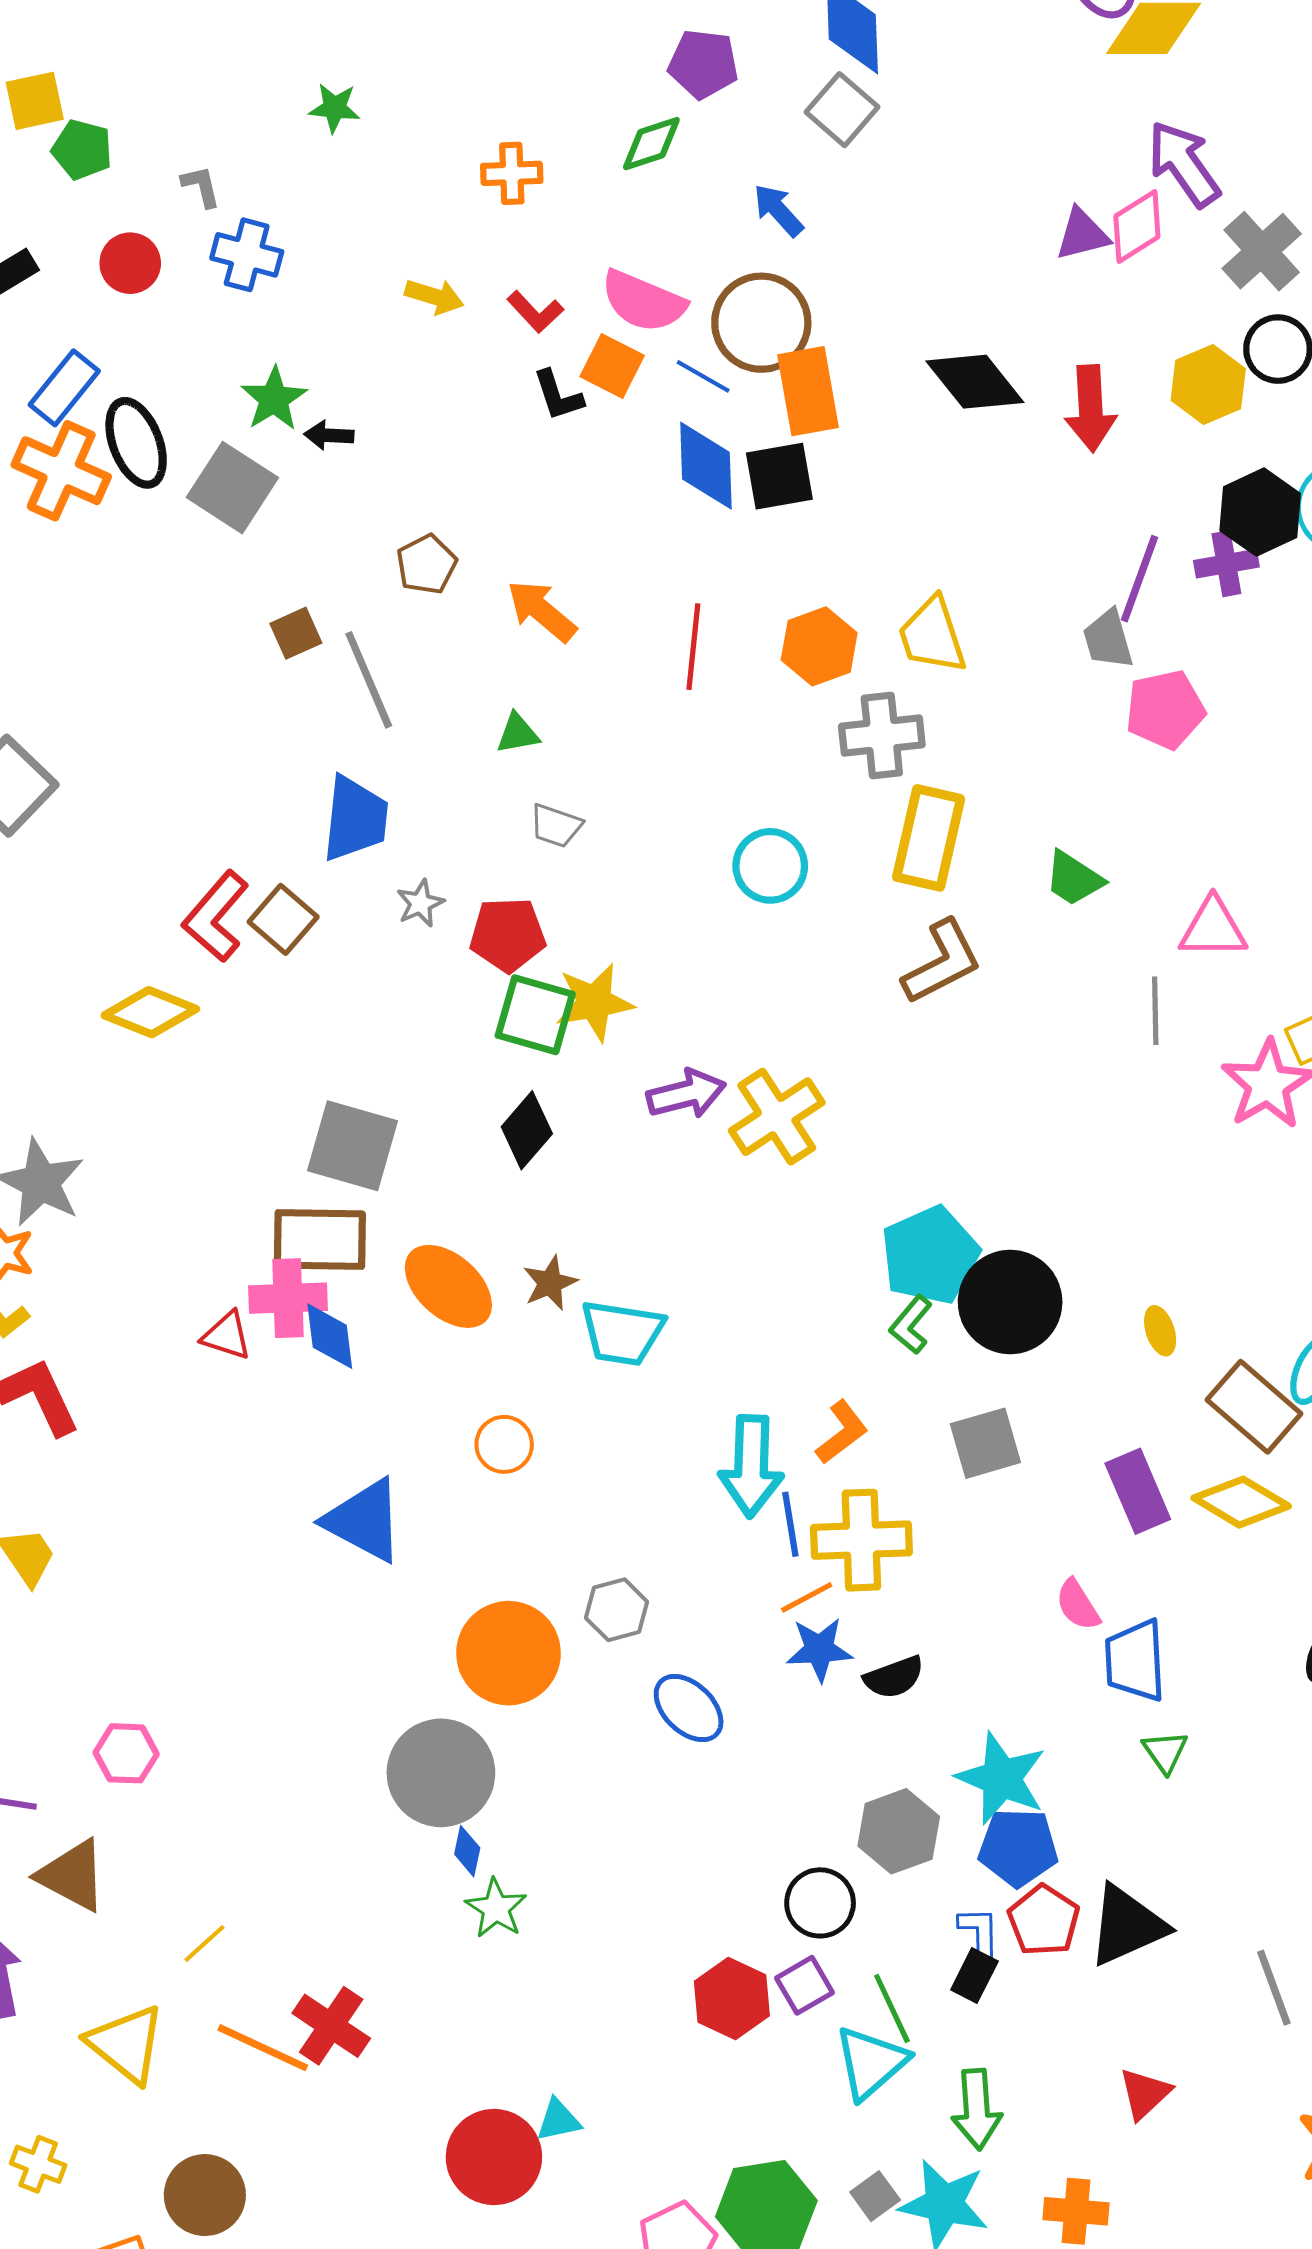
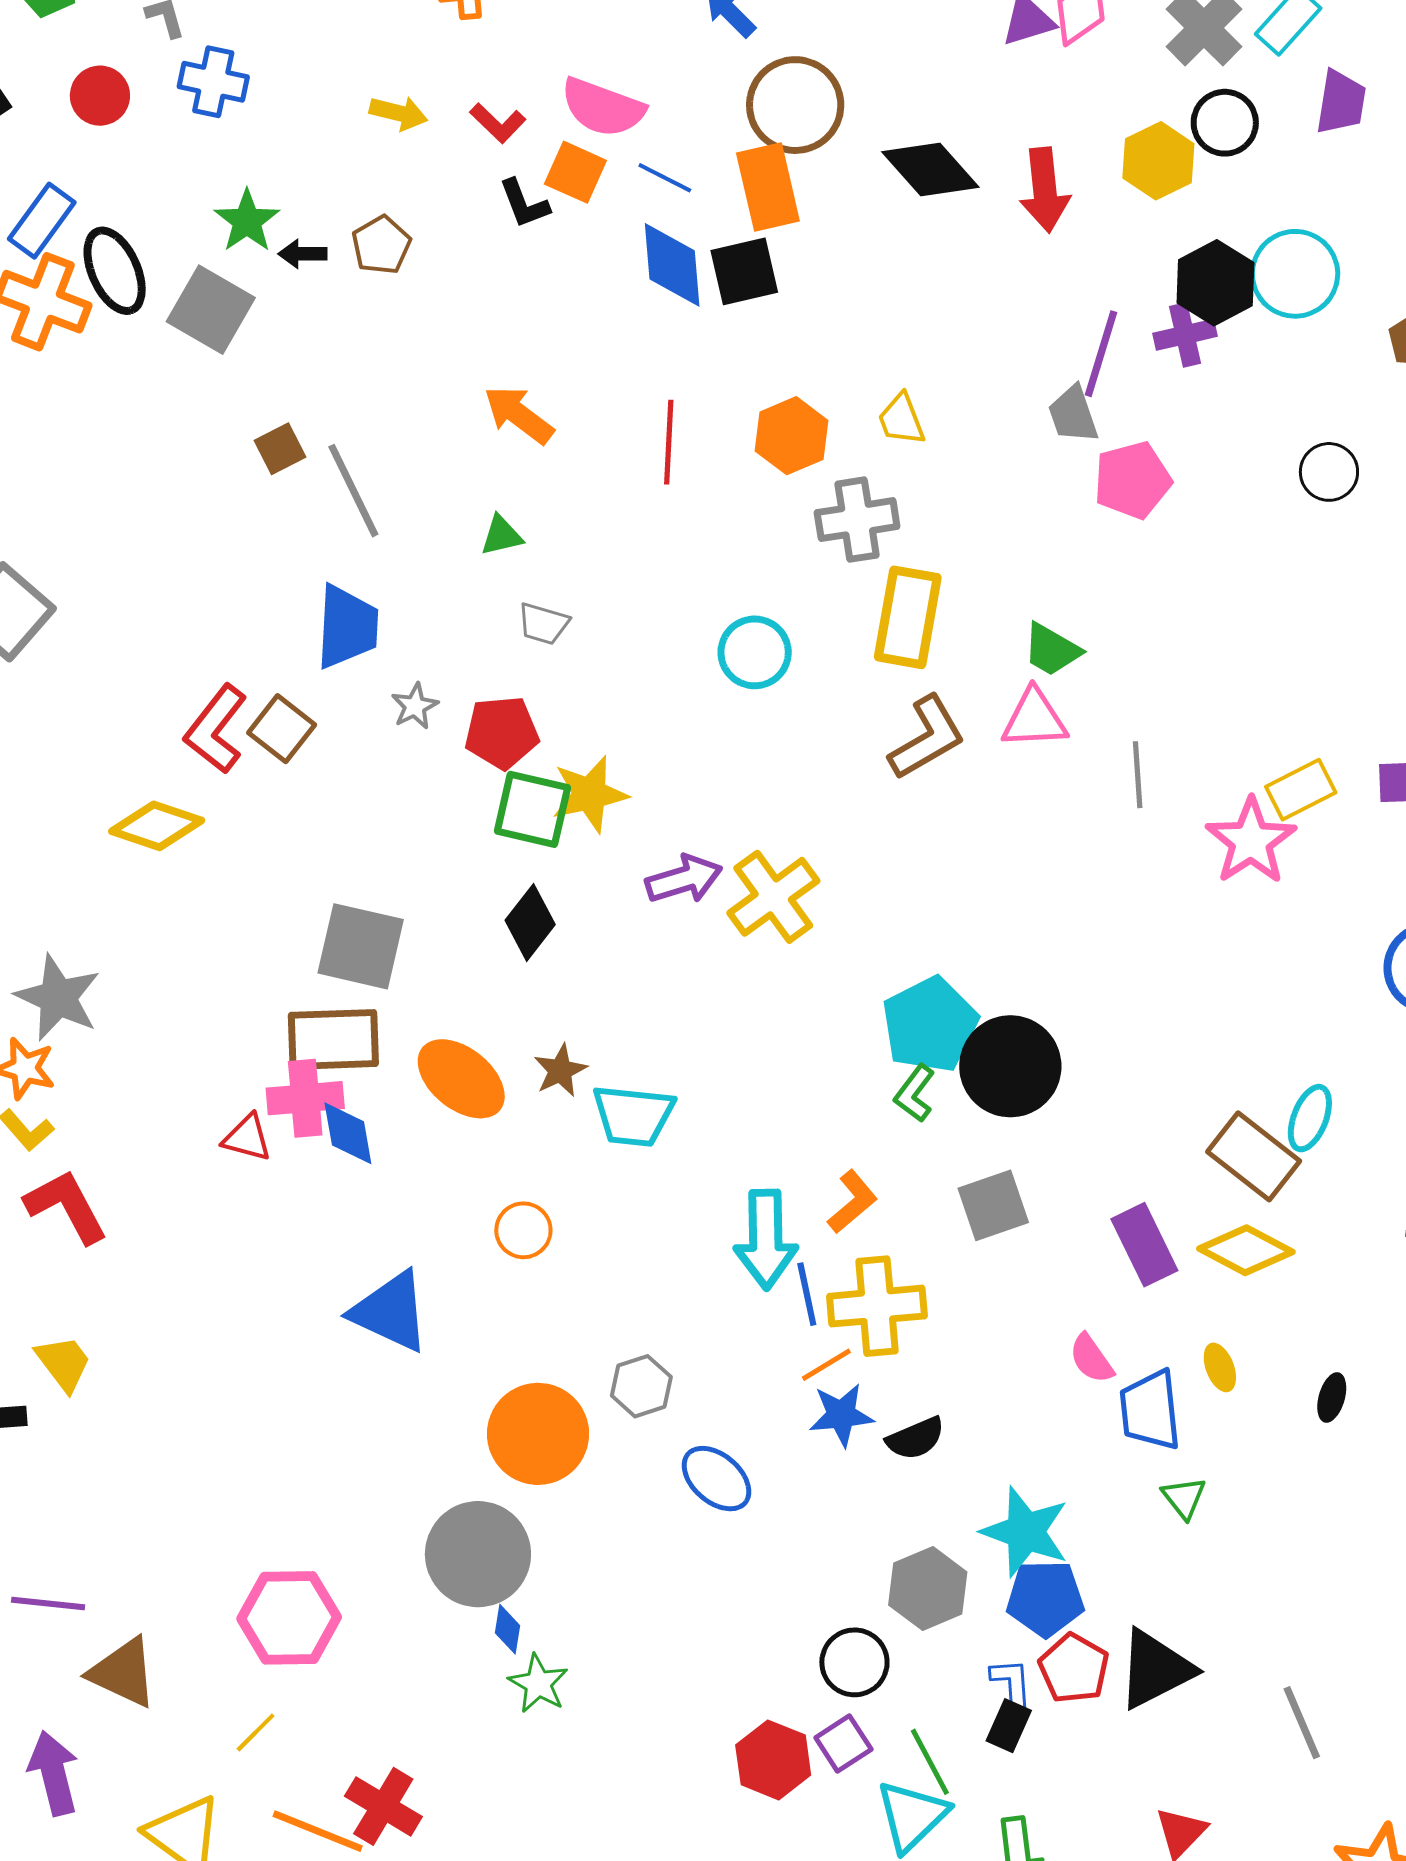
brown circle: (761, 323) -> (795, 105), moved
brown pentagon: (426, 564) -> (381, 245), moved
yellow trapezoid: (932, 635) -> (901, 419), size x0.7
pink triangle: (1213, 928) -> (1034, 719), moved
yellow ellipse: (1160, 1331) -> (1220, 1367), moved
pink hexagon: (126, 1753) -> (289, 1618), moved, size x1.6

